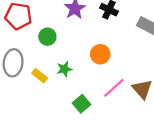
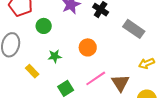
yellow rectangle: (40, 76) -> (32, 71), moved

